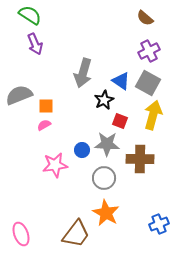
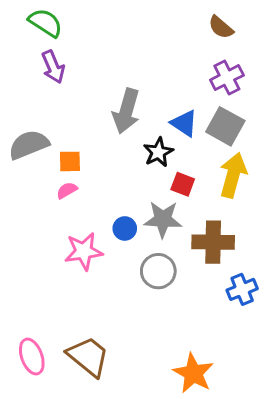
orange star: (106, 213) -> (193, 373), moved
blue cross: (159, 224) -> (242, 289), moved
brown trapezoid: (76, 234) -> (88, 357), moved, turned -88

